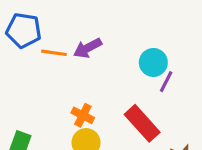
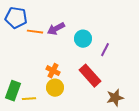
cyan circle: (153, 62) -> (83, 39), moved

